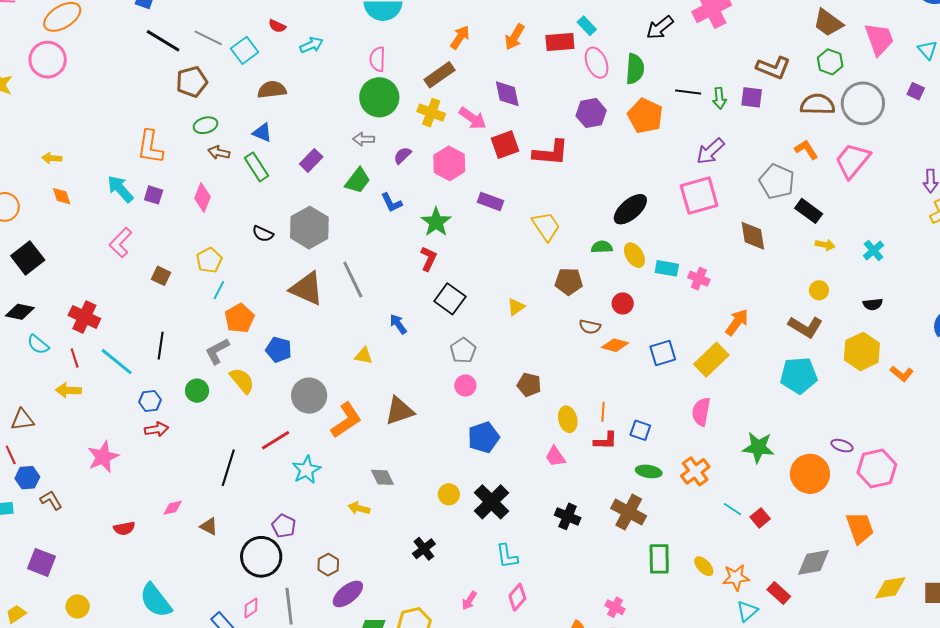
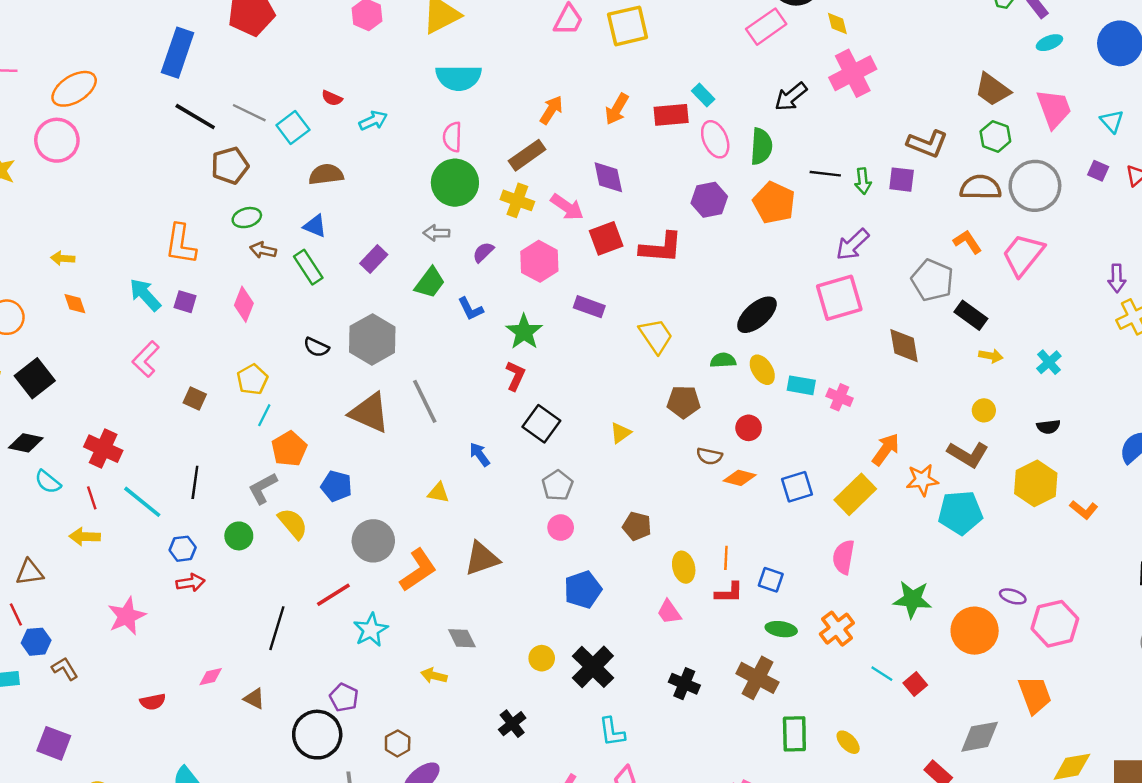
orange star: (736, 577) -> (922, 480), moved

